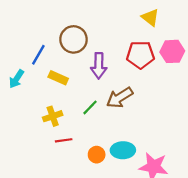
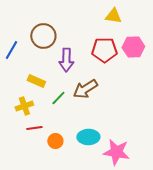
yellow triangle: (150, 17) -> (113, 16), turned -30
yellow rectangle: (58, 78) -> (36, 81), moved
orange circle: (97, 155) -> (55, 141), moved

